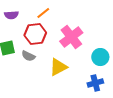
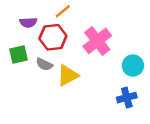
purple semicircle: (11, 15) -> (28, 22), moved
yellow triangle: (58, 67) -> (68, 75), moved

